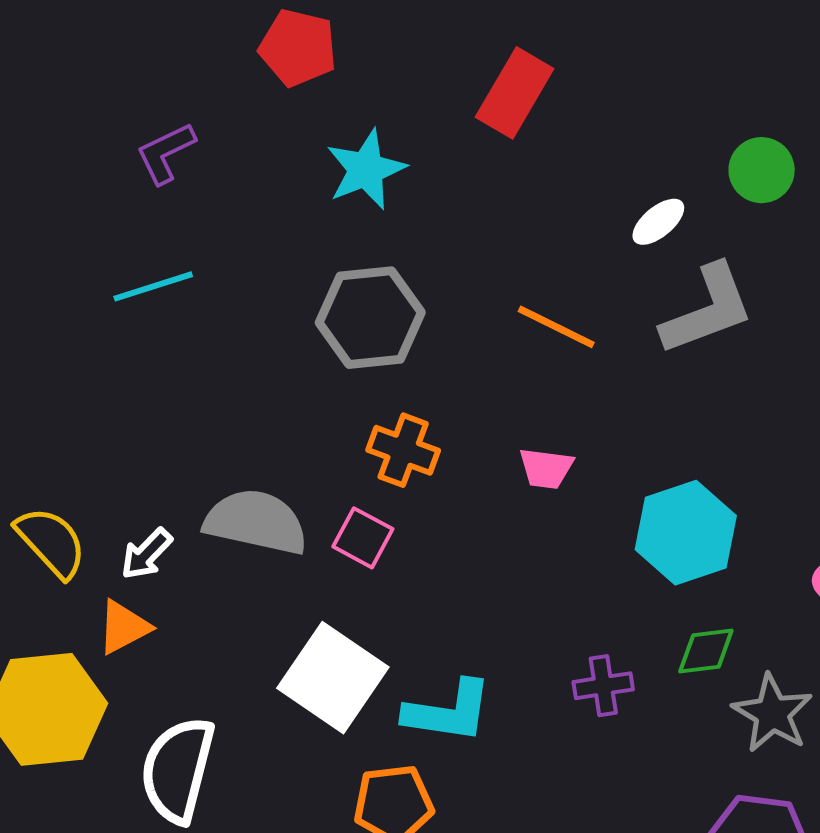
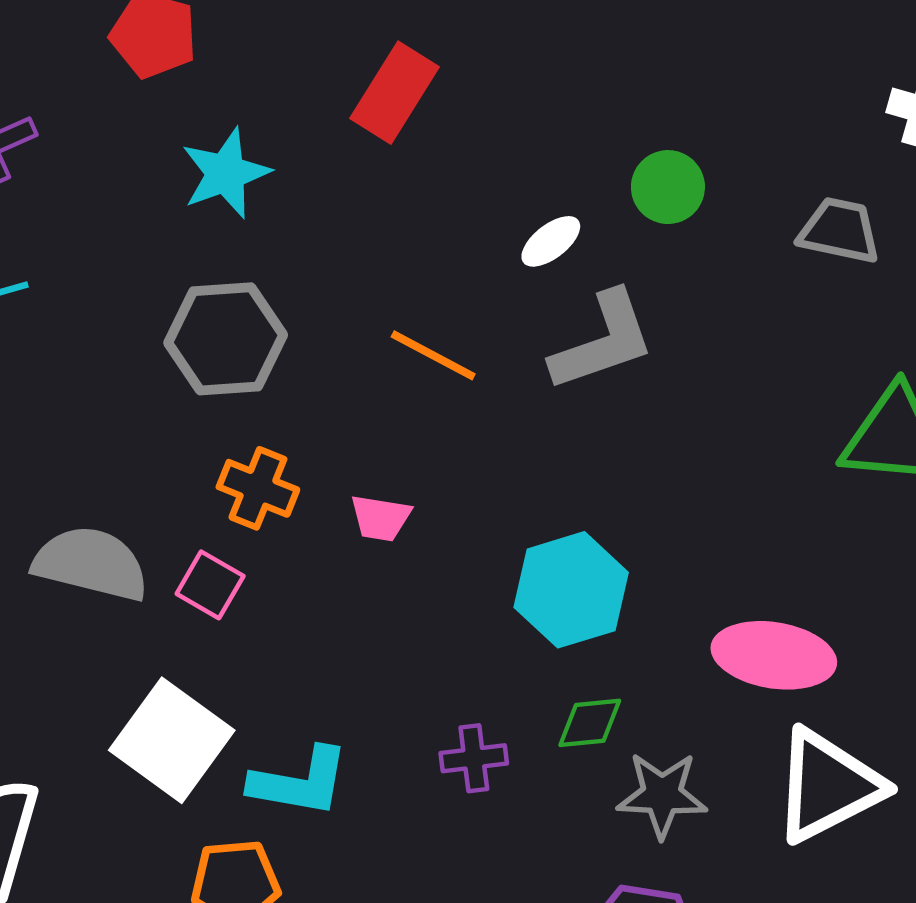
pink trapezoid: (546, 468) -> (381, 518), moved
gray star: (772, 713) -> (662, 795), turned -30

